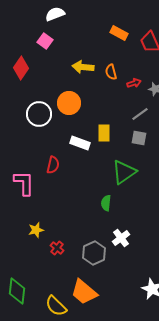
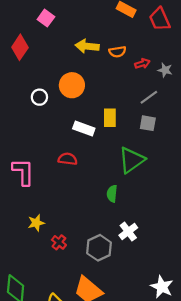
orange semicircle: (111, 72) -> (117, 52), turned -84
white circle: (39, 114) -> (39, 97), size x0.6
red semicircle: (53, 165) -> (68, 159), moved, turned -96

